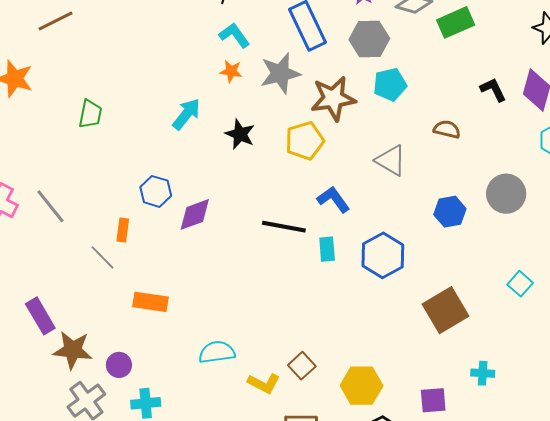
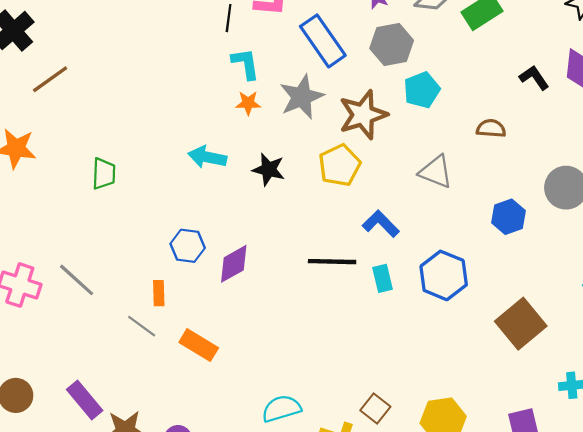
cyan L-shape: (234, 35) -> (245, 64), turned 36
cyan arrow: (186, 114) -> (207, 157), turned -108
orange rectangle: (151, 302) -> (199, 345), moved, turned 32

